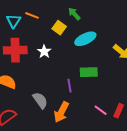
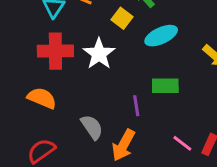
white star: (44, 52) -> (99, 54), size x1.5

